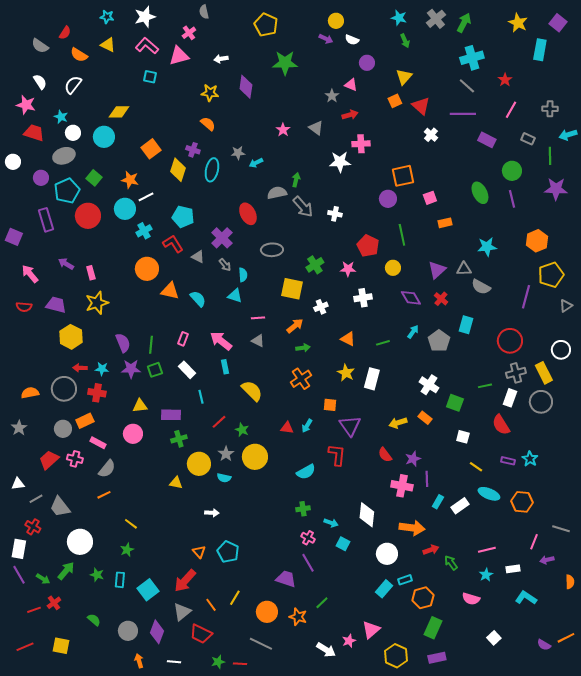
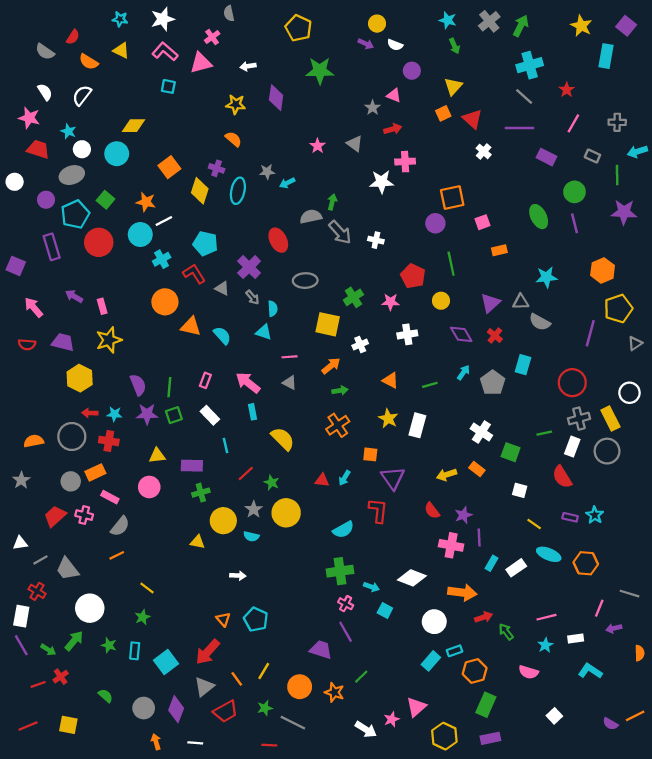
green cross: (303, 509) -> (340, 571), size x1.6
white diamond: (367, 515) -> (412, 578), turned -75
red trapezoid: (201, 634) -> (226, 711), turned -55
green star: (218, 662) -> (265, 708), moved

